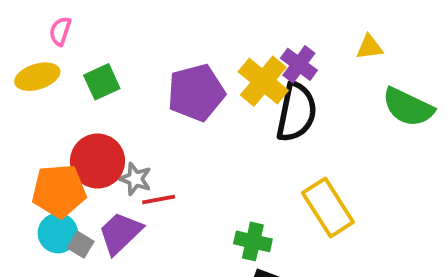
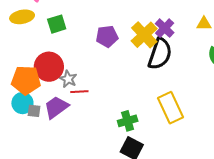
purple pentagon: (196, 93) -> (107, 36), size x0.7
green cross: (253, 241) -> (128, 121), turned -36
gray square: (81, 245) -> (34, 111), turned -32

